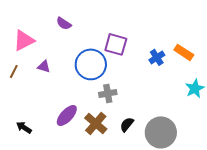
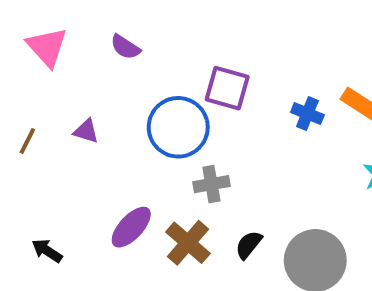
pink triangle: (24, 40) -> (47, 47), moved, turned -45
blue cross: (157, 57) -> (307, 114), turned -35

